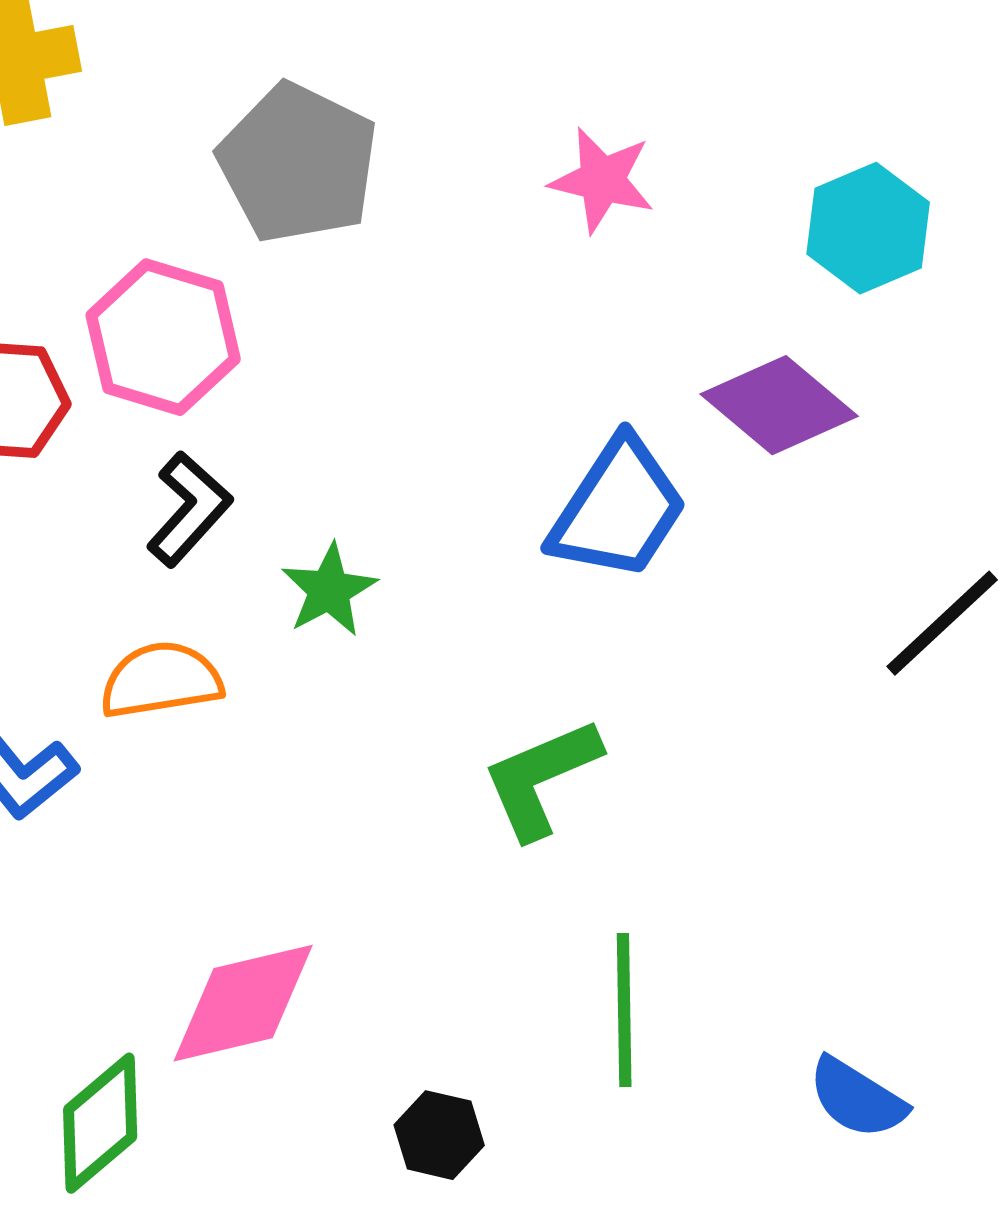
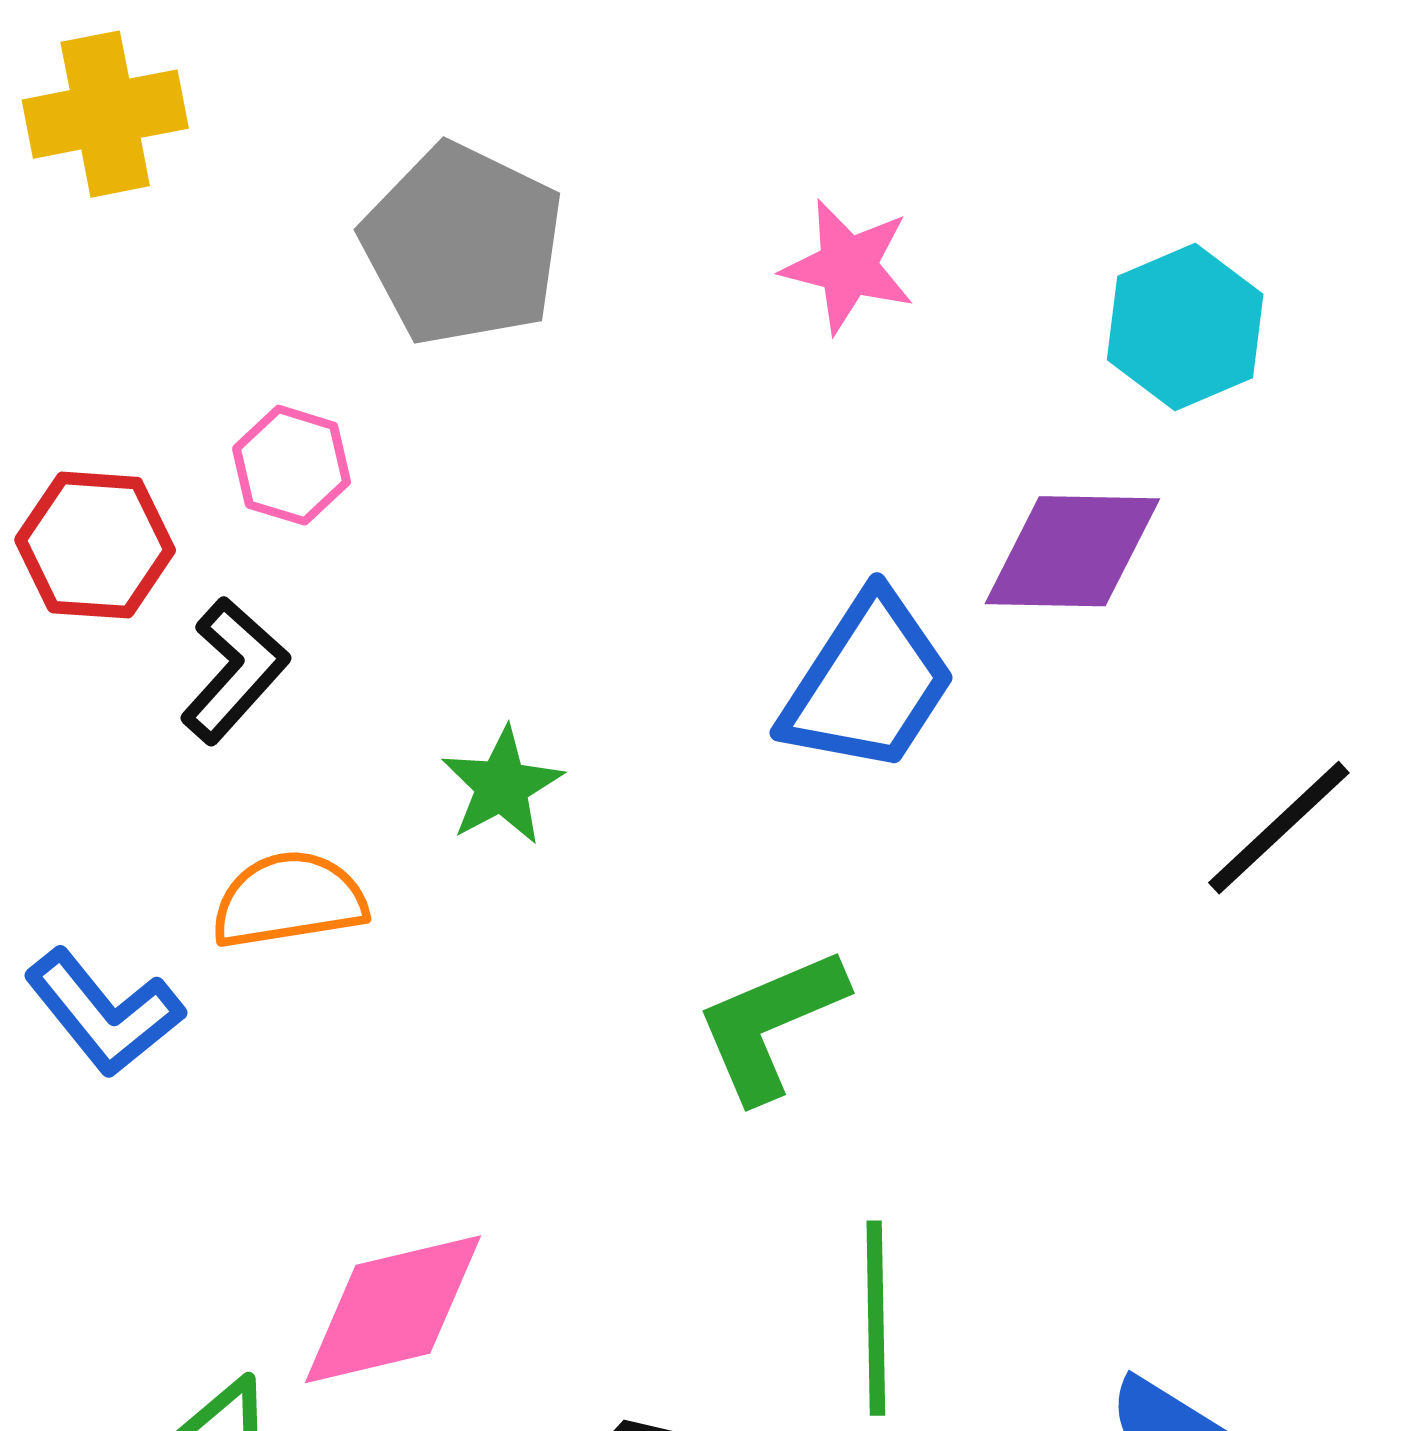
pink hexagon: (163, 337) -> (292, 465), size x0.6
purple diamond: (779, 405) -> (1072, 551), turned -39
black L-shape: (189, 509) -> (234, 671), moved

